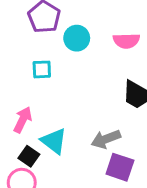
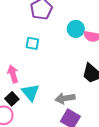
cyan circle: (77, 38) -> (76, 29), moved
pink arrow: (23, 120) -> (13, 74), turned -54

